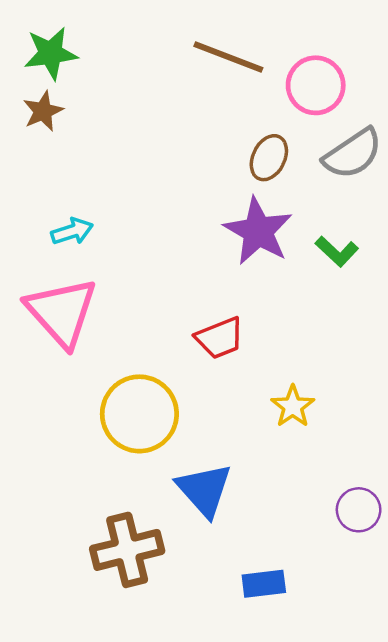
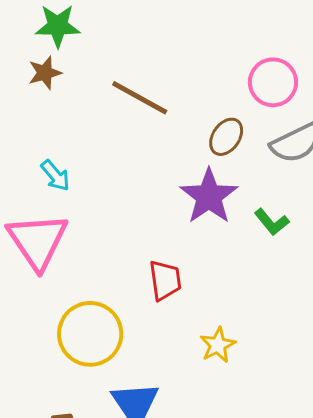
brown line: (228, 57) -> (140, 98), moved
cyan arrow: (72, 231) -> (55, 175), turned 60
red trapezoid: (220, 338) -> (165, 280), turned -84

